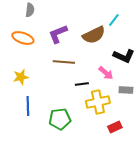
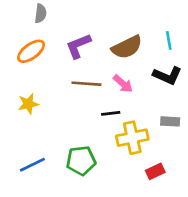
cyan line: (114, 20) -> (169, 40), moved, turned -48
orange ellipse: (23, 38) -> (31, 51), turned -55
pink arrow: (106, 73) -> (123, 84), moved
blue line: (28, 106) -> (32, 165), moved, turned 66

